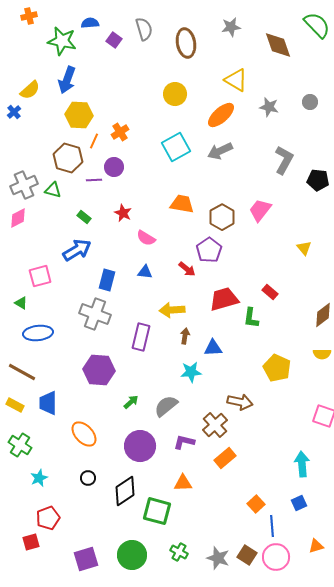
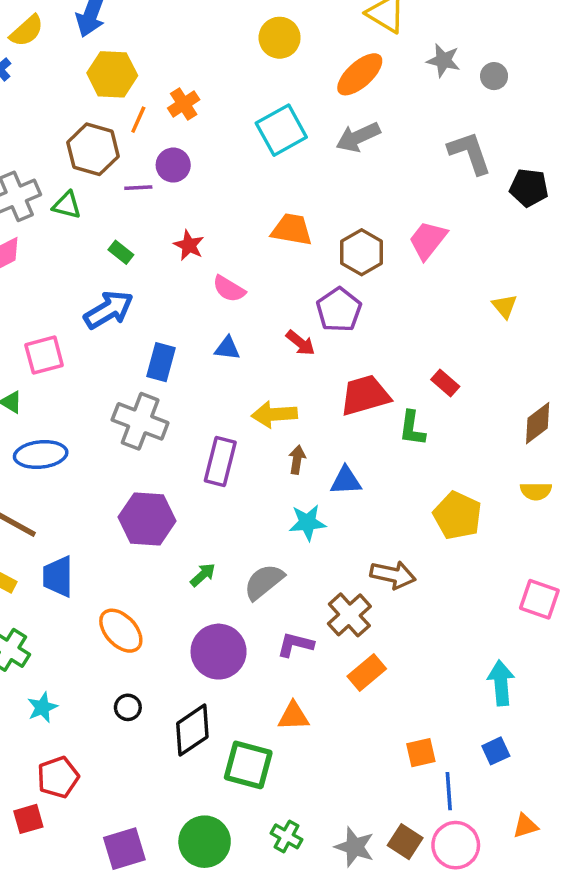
gray circle: (310, 102) -> (494, 76), moved
gray L-shape: (284, 160) -> (470, 153), turned -48
orange square: (256, 504) -> (421, 753), turned 30

